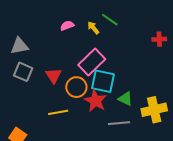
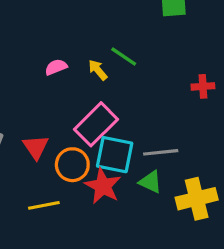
gray line: (119, 123) -> (161, 152), moved

